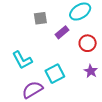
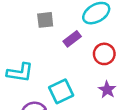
cyan L-shape: (22, 60) -> (20, 73), turned -55

